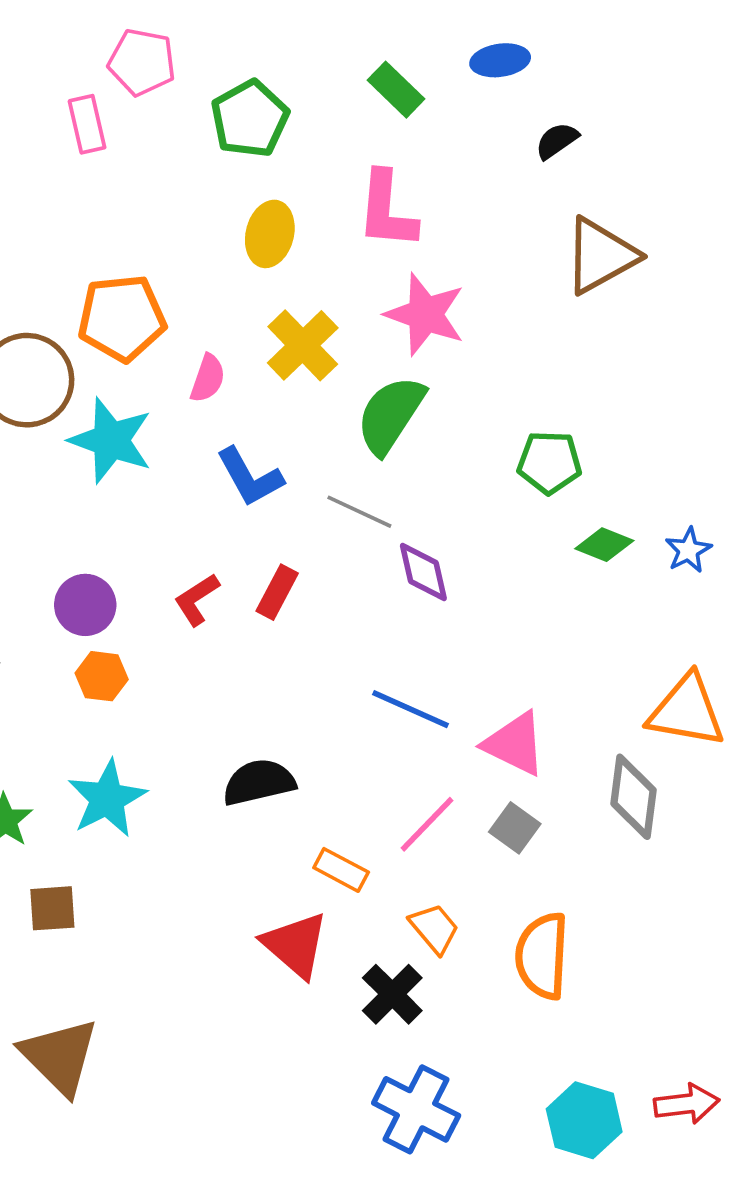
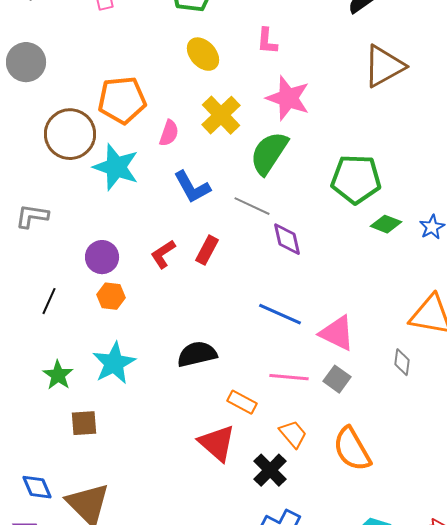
pink L-shape: (387, 210) -> (267, 41), size x0.6
yellow ellipse: (270, 234) -> (203, 54), turned -56
green pentagon: (549, 462) -> (356, 179), size x1.4
gray diamond: (634, 797) -> (402, 362), size x0.6
pink line: (427, 824) -> (289, 377), turned 51
orange semicircle: (542, 956) -> (352, 449), turned -33

